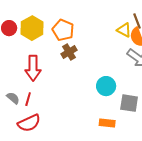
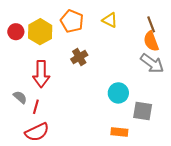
orange pentagon: (63, 30) -> (72, 21), moved
yellow triangle: (124, 30) -> (110, 20), moved
gray semicircle: (13, 98) -> (20, 97), moved

